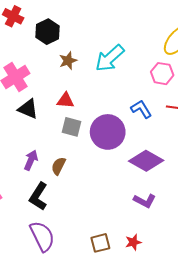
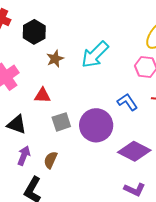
red triangle: (65, 100) -> (42, 95), moved
black triangle: (28, 109) -> (17, 124), moved
gray square: (71, 127) -> (61, 122), turned -30

